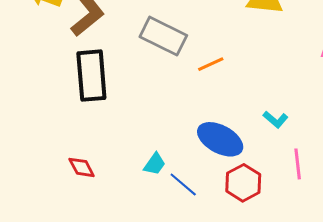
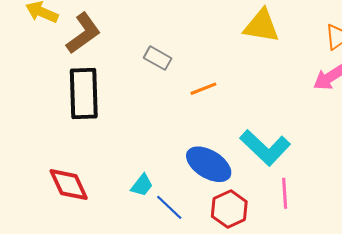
gray rectangle: (163, 36) -> (158, 58), size x0.6
cyan L-shape: (276, 119) -> (265, 148), size x2.0
red diamond: (82, 167) -> (69, 185), size x1.5

